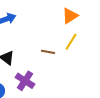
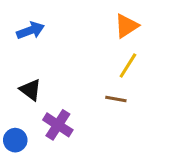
brown line: (48, 52) -> (116, 99), moved

